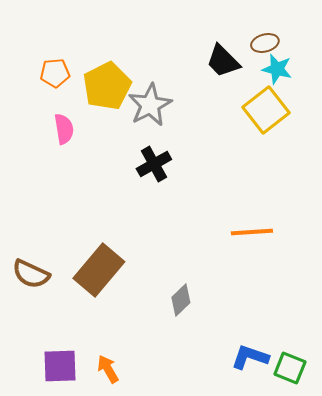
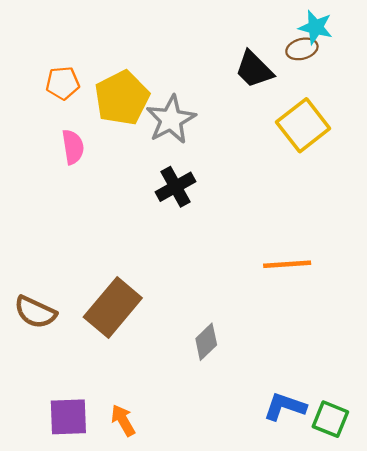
cyan star: (277, 69) -> (316, 27), moved

